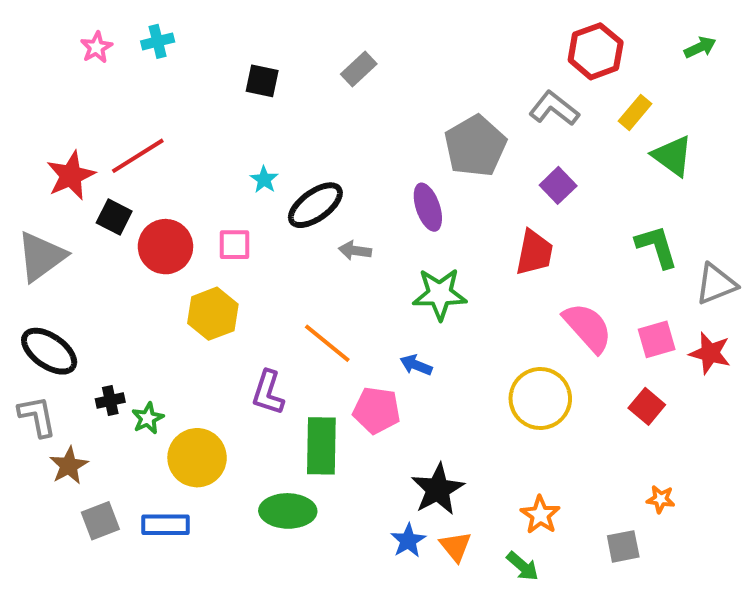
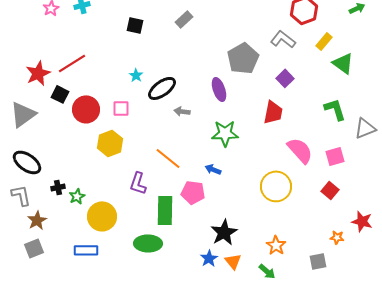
red star: (710, 353) -> (362, 221), moved
gray square: (100, 521) -> (34, 248), moved

